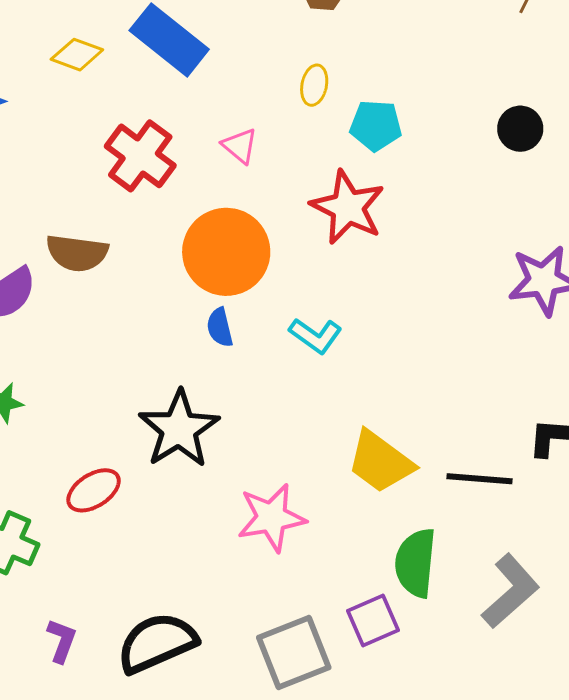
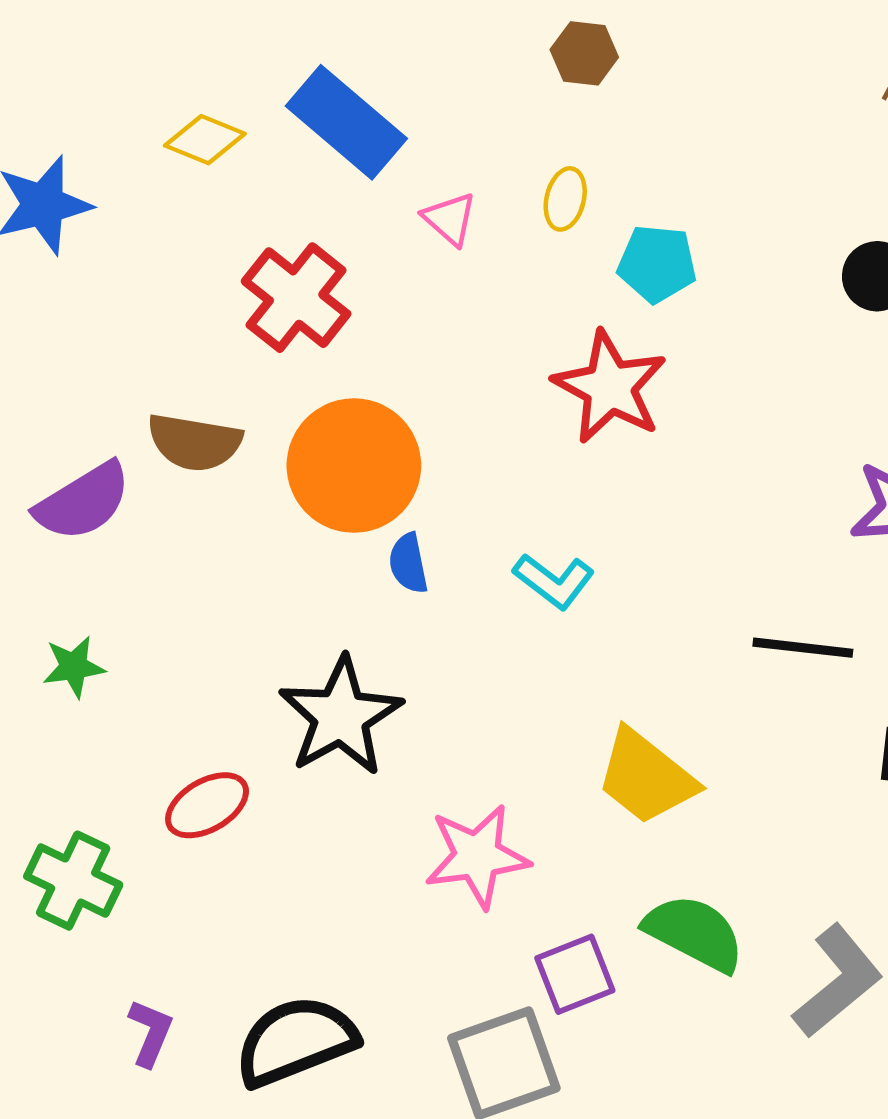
pink triangle: (240, 146) -> (450, 219), moved
orange circle: (226, 252) -> (354, 466), moved
black line: (480, 479) -> (803, 648), moved
green semicircle: (416, 563) -> (694, 933), turned 110
purple square: (373, 621) -> (575, 974), moved

